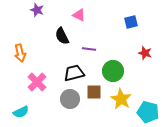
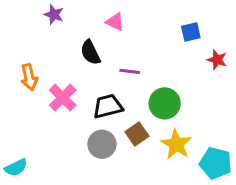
red star: (145, 53) -> (217, 60), moved
pink cross: (37, 82) -> (63, 98), moved
brown square: (94, 92) -> (137, 134), turned -35
cyan semicircle: (21, 112) -> (16, 168), moved

